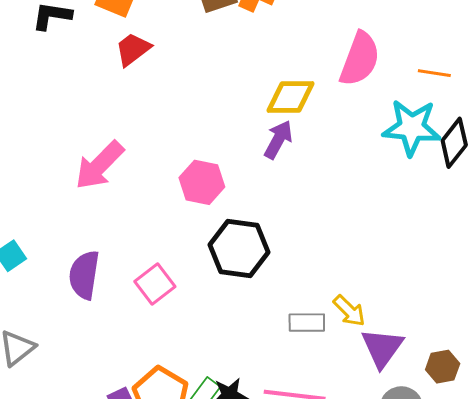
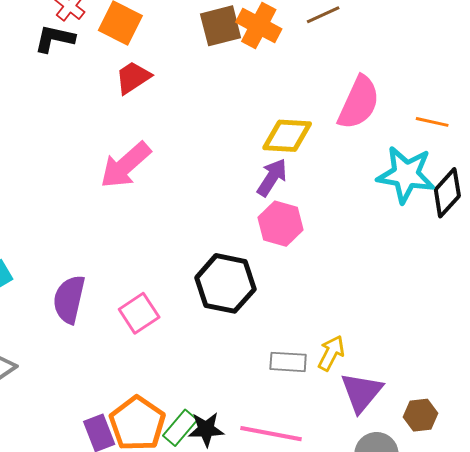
pink arrow: (99, 165) -> (125, 165), moved
pink hexagon: (202, 182) -> (281, 224), moved
yellow arrow: (349, 311) -> (331, 353), turned -111

